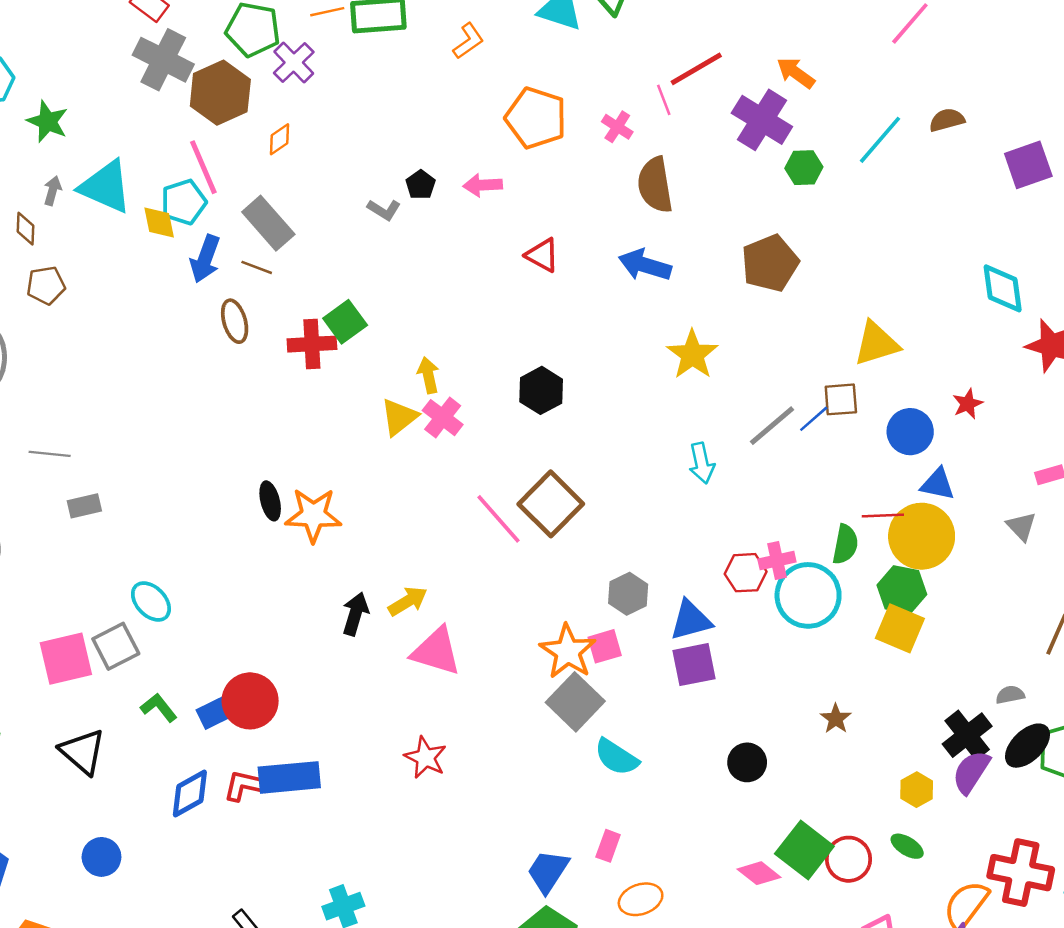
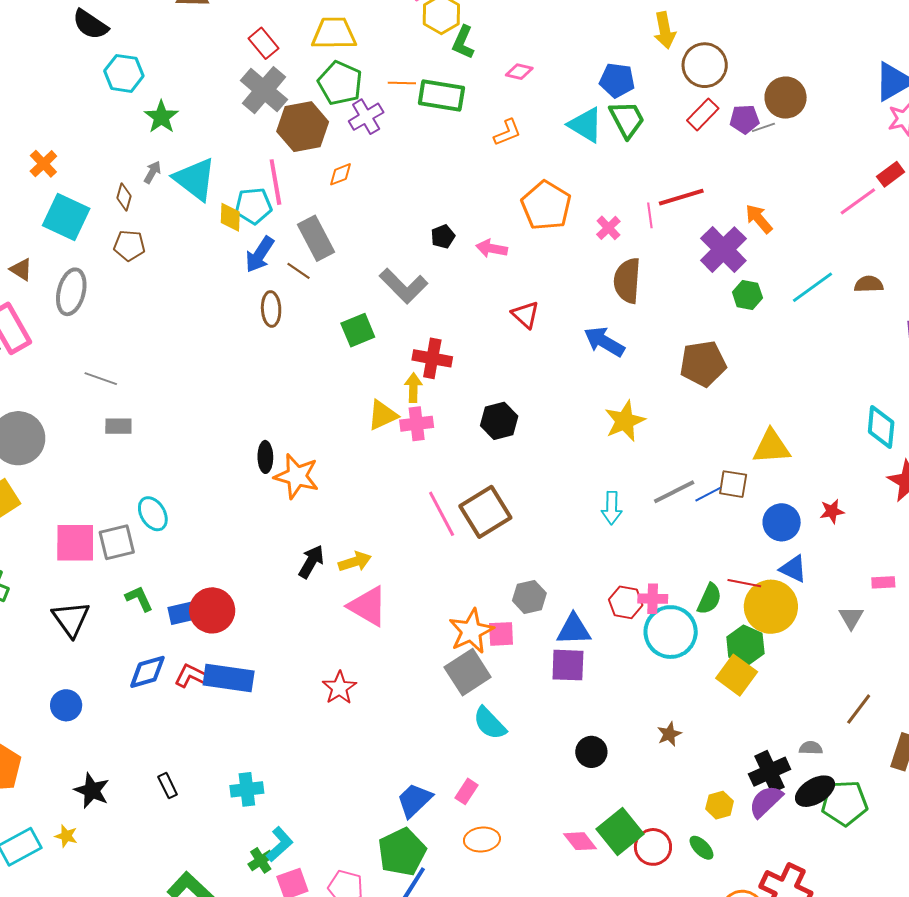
gray L-shape: (384, 210) -> (403, 286), moved, size x1.8
red cross: (312, 344) -> (432, 358), moved
pink cross: (443, 418) -> (417, 424), turned 32

